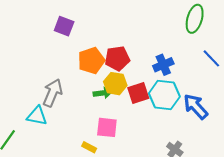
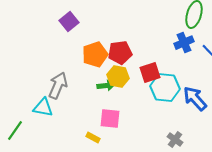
purple square: (64, 26) -> (69, 22), turned 30
blue cross: (163, 65) -> (184, 43), moved
red square: (138, 93) -> (150, 73), moved

